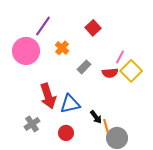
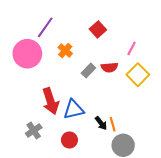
pink line: (120, 57) -> (132, 48), moved
red semicircle: (110, 73) -> (109, 67), moved
orange line: (106, 126) -> (113, 124), moved

